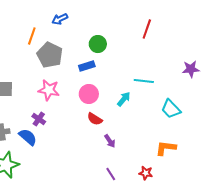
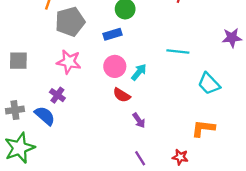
gray pentagon: (50, 55) -> (70, 22), turned 30
cyan arrow: (124, 99) -> (139, 72), moved

